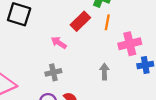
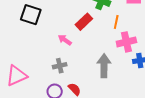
orange line: (107, 22) -> (116, 22), moved
gray arrow: (104, 71) -> (104, 66), size x1.6

